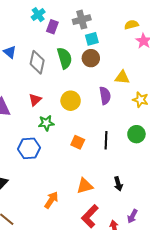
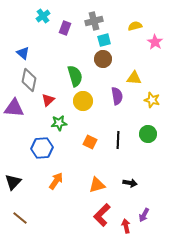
cyan cross: (38, 15) -> (43, 16), moved
yellow semicircle: (131, 25) -> (135, 26), moved
green semicircle: (64, 58) -> (75, 76), moved
gray diamond: (37, 62) -> (29, 80), moved
black arrow: (118, 184) -> (130, 183), turned -64
orange arrow: (51, 200) -> (56, 181), moved

